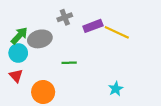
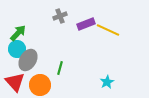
gray ellipse: (40, 39) -> (28, 60), moved, turned -45
green line: (69, 63) -> (60, 68), moved, turned -72
red triangle: (16, 76) -> (15, 82), moved, size x1.5

